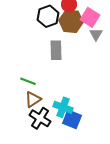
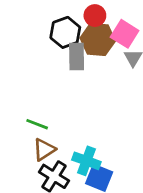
gray rectangle: (56, 50) -> (77, 56), moved

